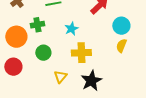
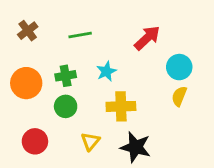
green cross: (37, 25) -> (66, 76), moved
red circle: (13, 67) -> (35, 141), moved
black star: (91, 81) -> (136, 147), turned -30

